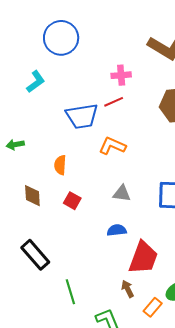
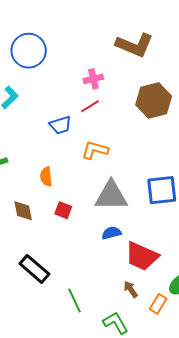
blue trapezoid: (82, 116) -> (60, 125), size x0.7
gray triangle: (122, 193) -> (111, 196), size x1.8
red trapezoid: (143, 258) -> (142, 256), turned 102

